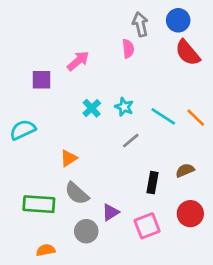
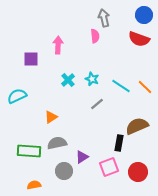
blue circle: (178, 20) -> (144, 15), moved
red semicircle: (188, 53) -> (139, 39), turned -30
pink arrow: (78, 61) -> (58, 45), turned -48
brown semicircle: (185, 170) -> (137, 126), size x1.6
black rectangle: (152, 183) -> (119, 143), moved
gray semicircle: (77, 193) -> (57, 143), turned 126
red circle: (190, 214) -> (138, 172), moved

